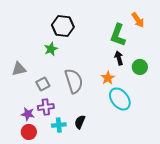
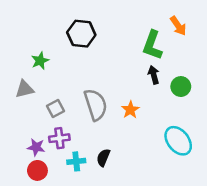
green star: (51, 49) -> (40, 61), moved
orange star: (108, 78) -> (130, 110), moved
cyan ellipse: (120, 99) -> (178, 141), moved

